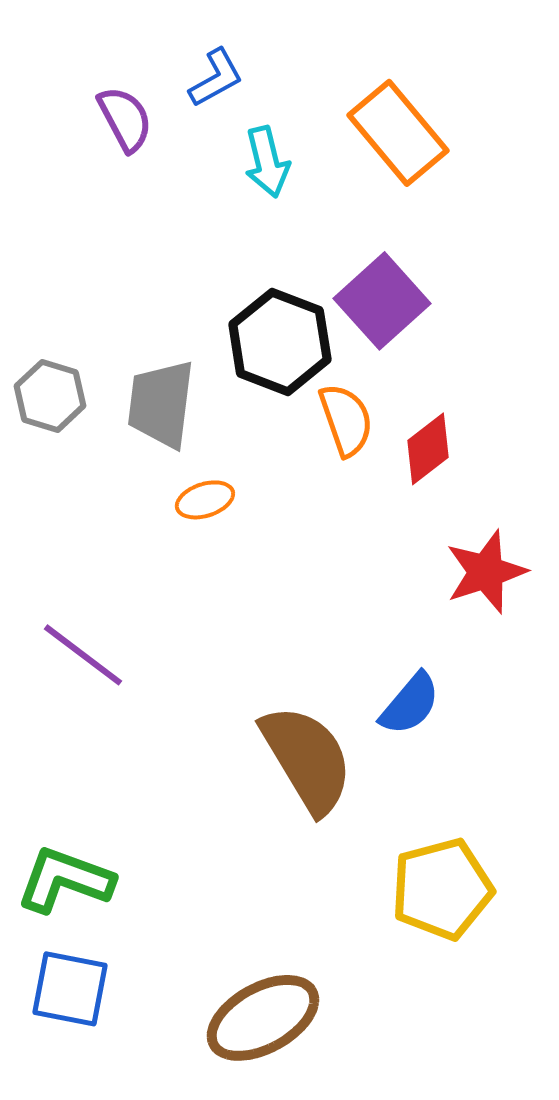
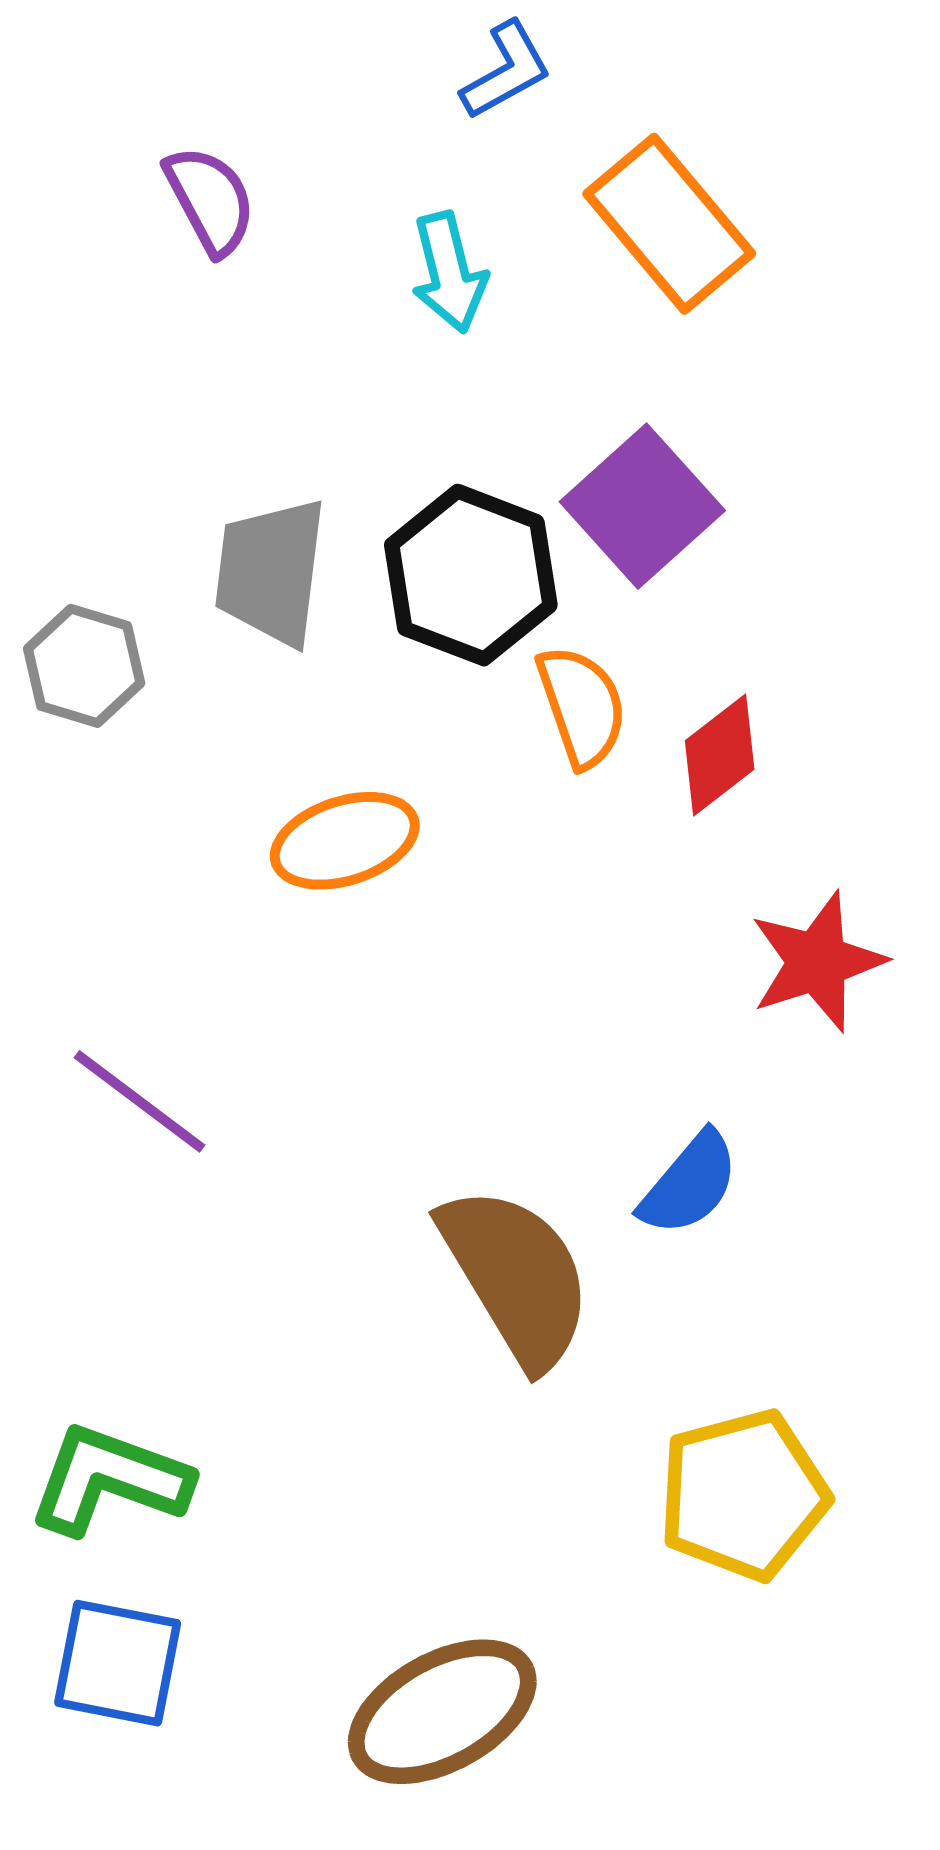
blue L-shape: (216, 78) -> (506, 71), moved
gray trapezoid: (161, 404) -> (271, 572), moved
orange ellipse: (205, 500) -> (345, 841), size x1.5

